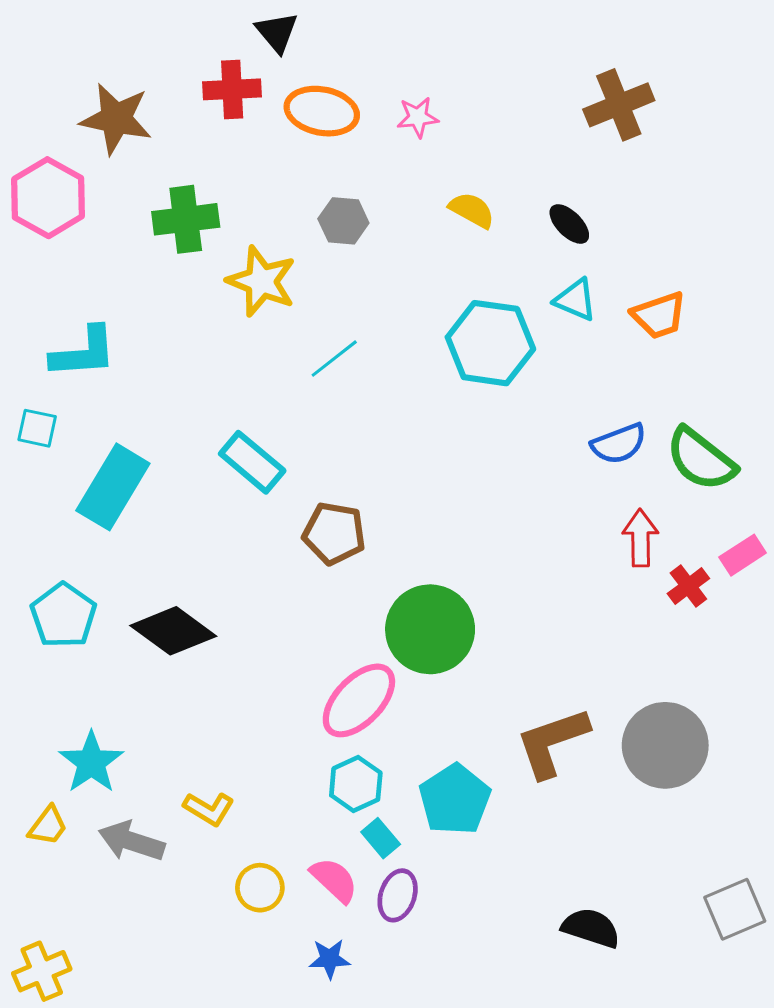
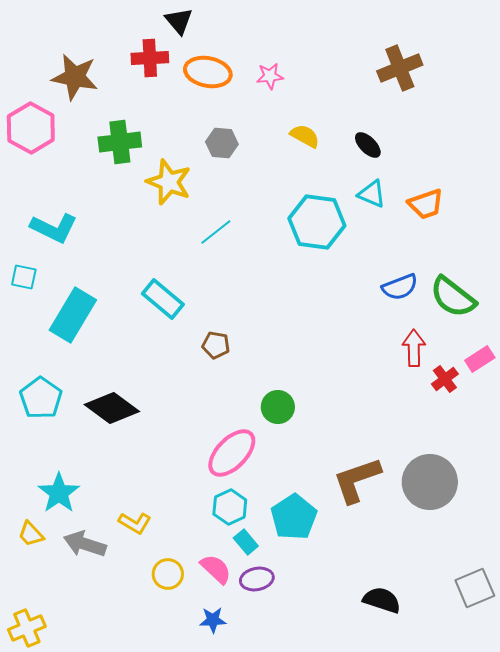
cyan L-shape: (84, 352) -> (54, 228), turned 30
brown pentagon: (334, 533) -> (216, 345), size x0.7
green circle: (430, 629) -> (278, 407), size x0.6
yellow trapezoid: (48, 826) -> (31, 534), turned 100
purple ellipse: (398, 895) -> (257, 579), turned 60

